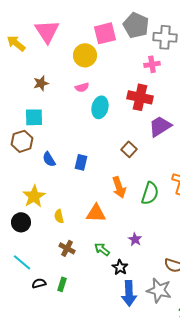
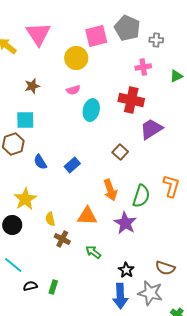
gray cross: (165, 37) -> (156, 40), size x0.6
blue rectangle: (81, 162) -> (72, 165), turned 35
purple star: (135, 239) -> (125, 223), moved, size x1.6
brown cross: (67, 248) -> (62, 239), moved
black star: (120, 267) -> (126, 270), moved

